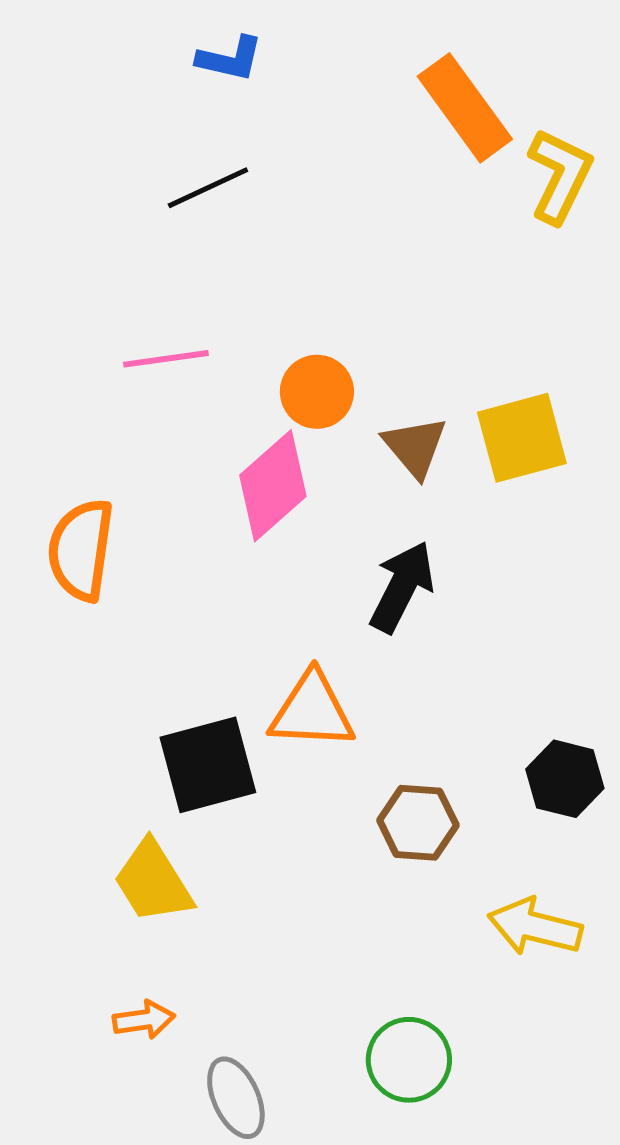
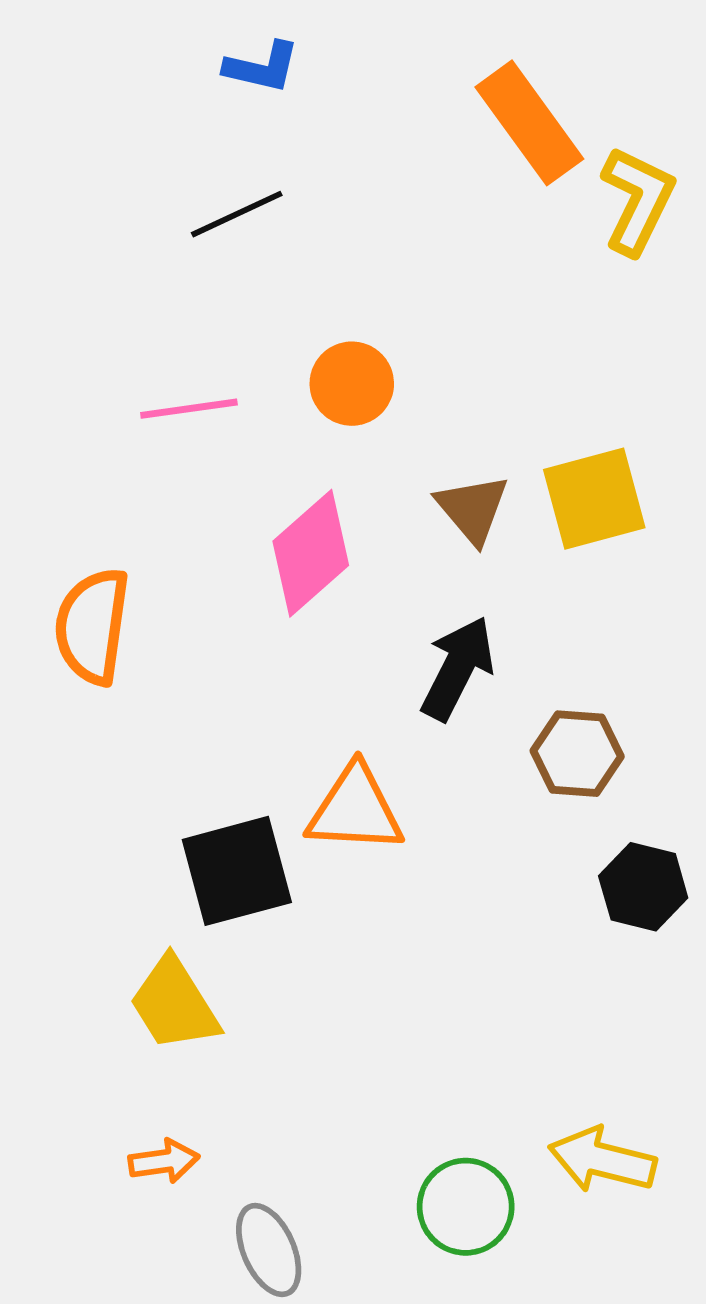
orange circle: (317, 392) -> (352, 384), moved
brown hexagon: (418, 823) -> (577, 754), moved
yellow arrow: (535, 927) -> (602, 1160), moved

